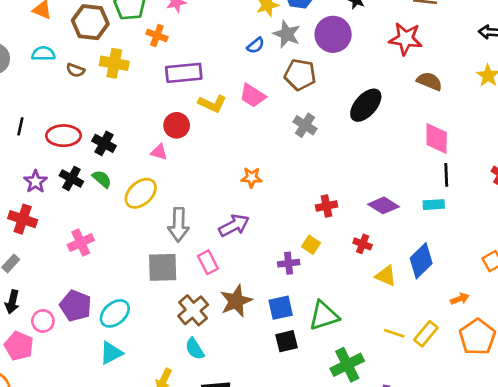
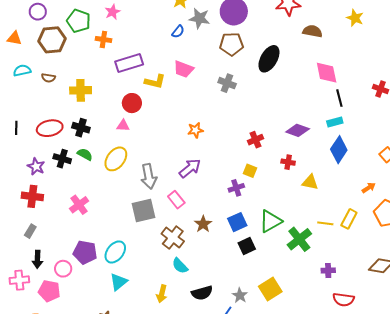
yellow cross: (114, 63) -> (81, 90), moved
brown pentagon: (300, 75) -> (231, 44), moved
blue diamond: (421, 261) -> (339, 150), moved
brown star: (236, 301) -> (203, 224), size x0.7
green cross: (347, 365) -> (299, 239), moved

